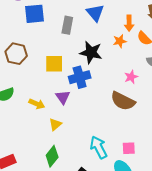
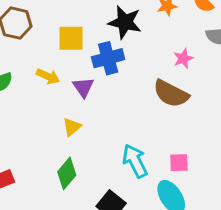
yellow arrow: (37, 104) -> (48, 76), moved

